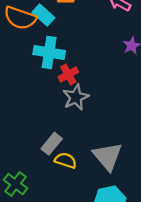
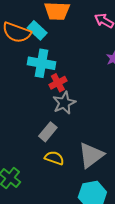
gray rectangle: (52, 144) -> (48, 132), moved
gray triangle: (108, 156) -> (91, 155), turned 32

